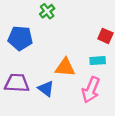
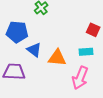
blue triangle: (46, 89) -> (34, 50), moved

